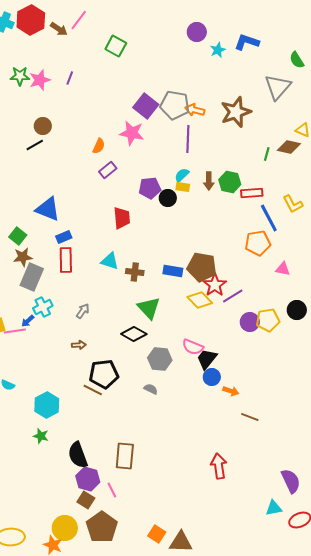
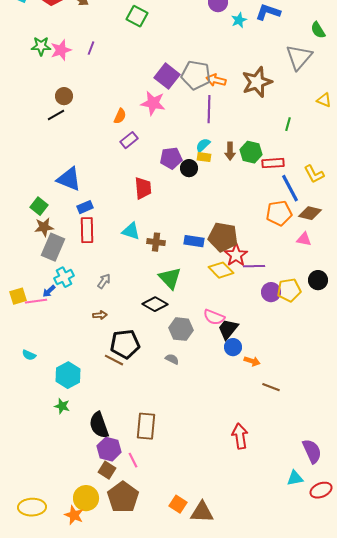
brown diamond: (289, 147) -> (310, 213), moved
purple line: (233, 296) -> (254, 266), turned 30

